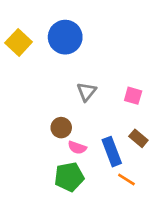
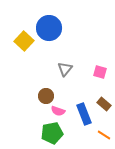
yellow square: (19, 42) -> (24, 41), moved
orange line: (126, 180) -> (104, 135), moved

